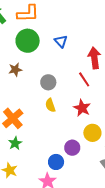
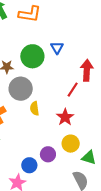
green circle: (28, 41) -> (32, 56), moved
red line: (84, 79) -> (73, 90), turned 56
gray circle: (48, 82) -> (21, 89), moved, size x1.5

